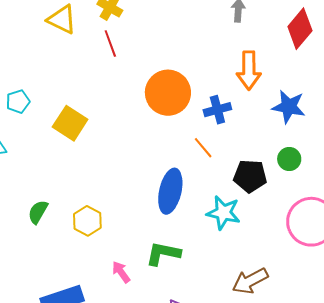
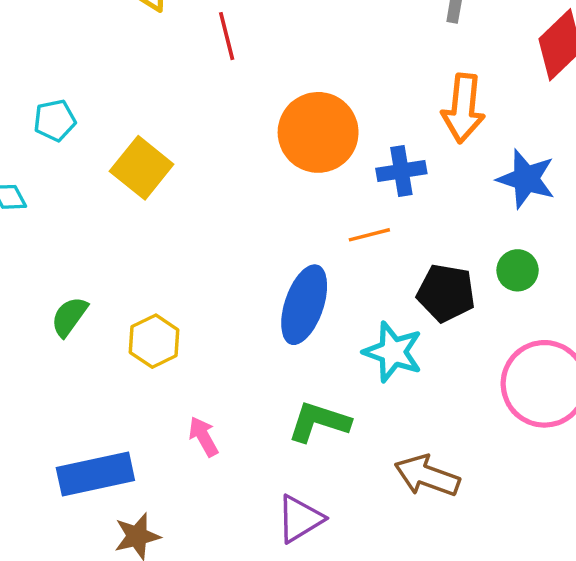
orange line: (203, 148) -> (369, 235), turned -70
green L-shape: (163, 254) -> (319, 422), moved
brown arrow: (250, 281) -> (427, 476), turned 42

